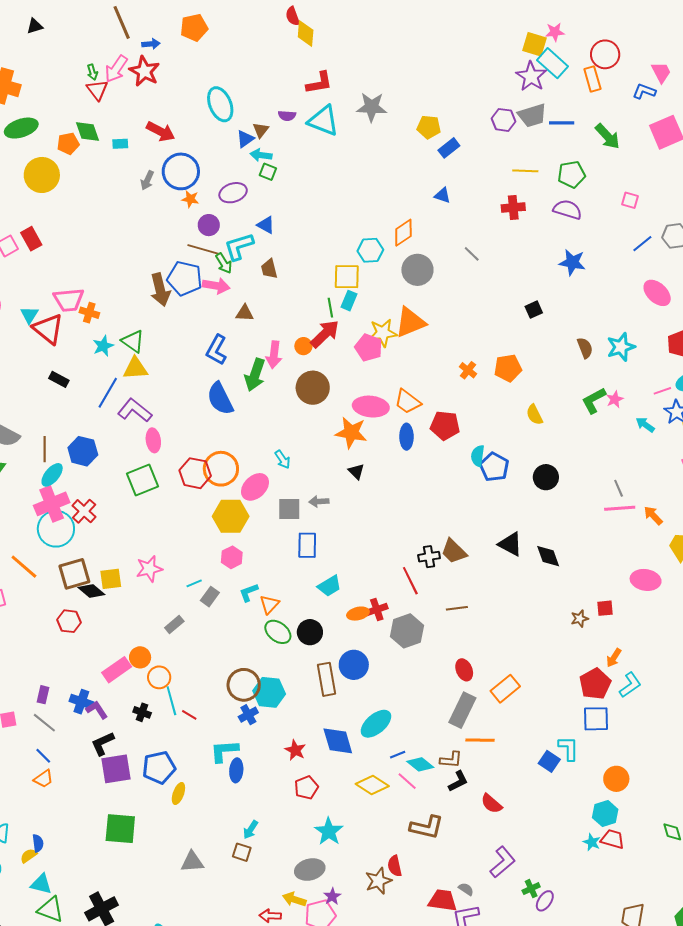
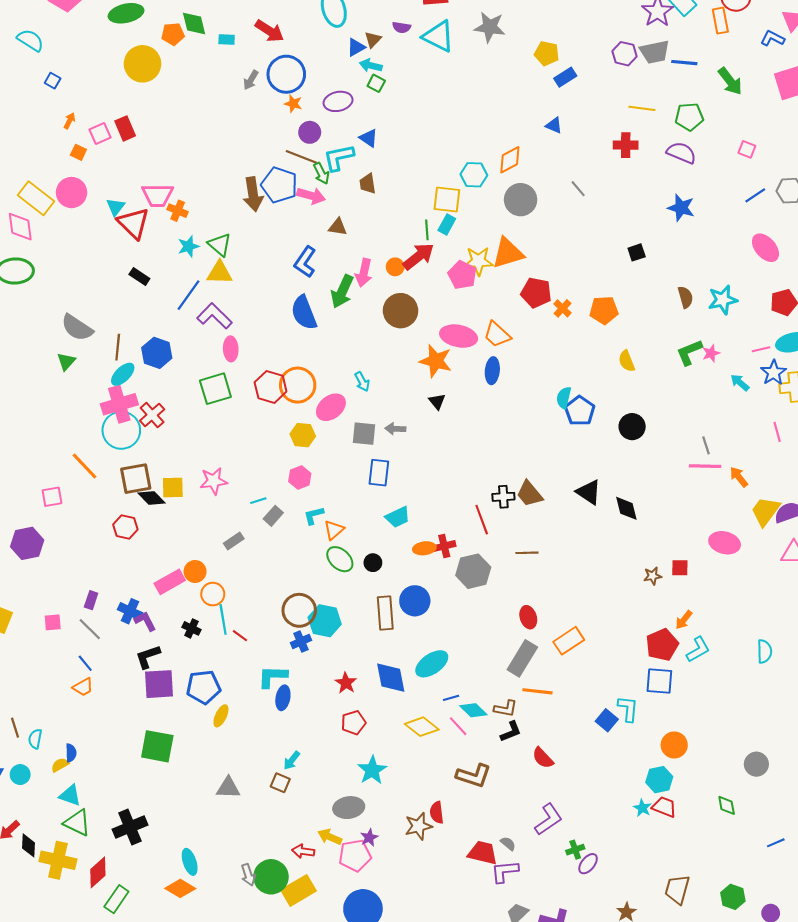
red pentagon: (445, 426) -> (536, 293), moved
yellow hexagon: (231, 516) -> (303, 435), size x0.7
black circle: (310, 632) -> (373, 563), size x0.7

